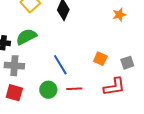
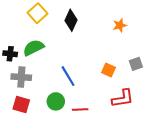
orange star: (119, 15) -> (120, 25), moved
gray square: (127, 63) -> (136, 64), moved
red line: (74, 89) -> (80, 110), moved

